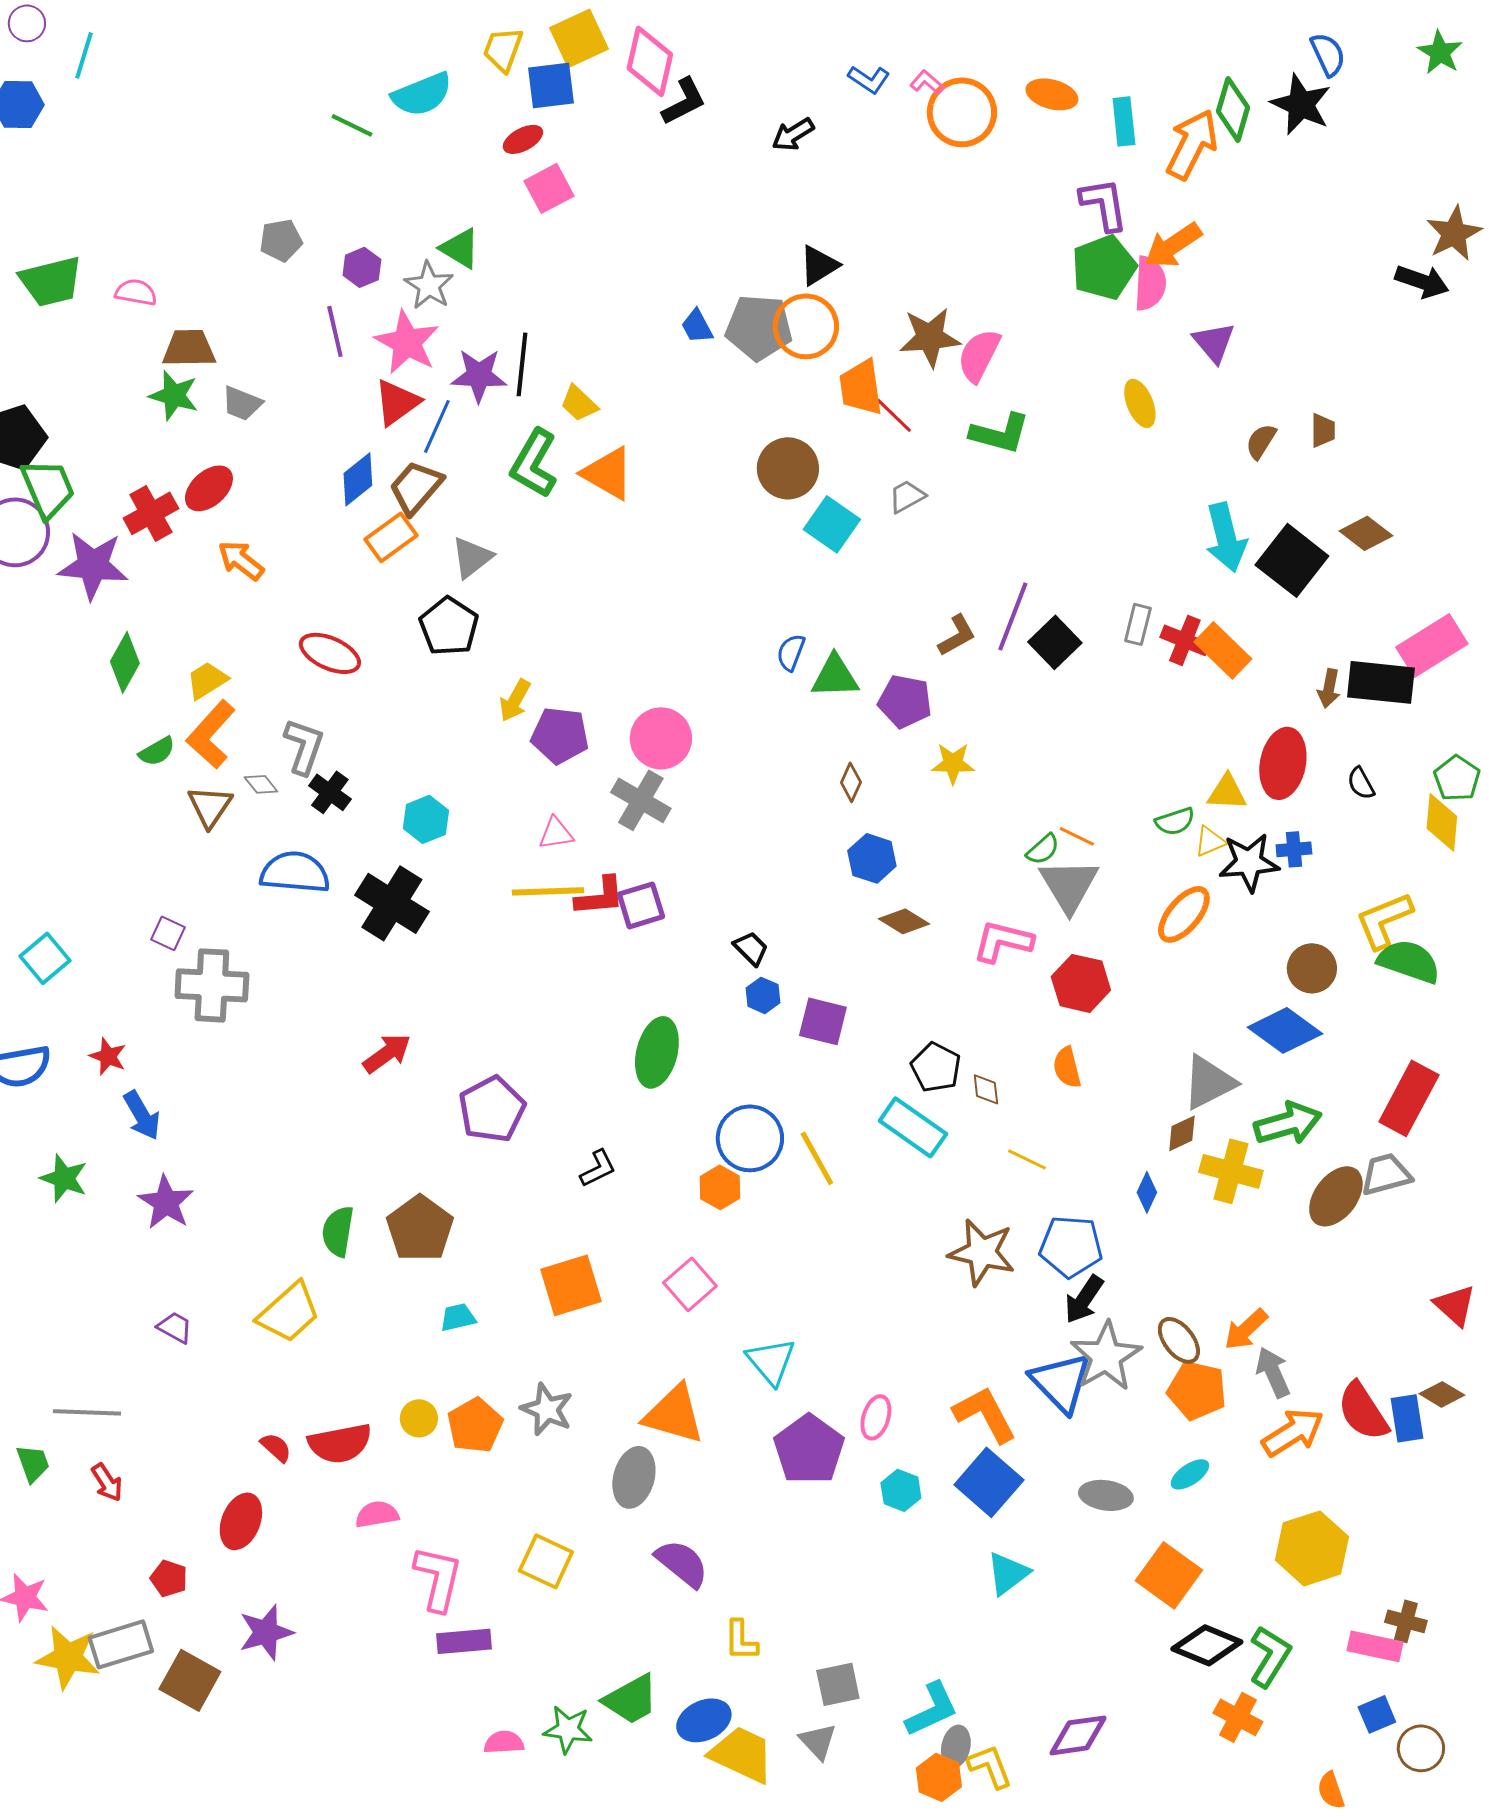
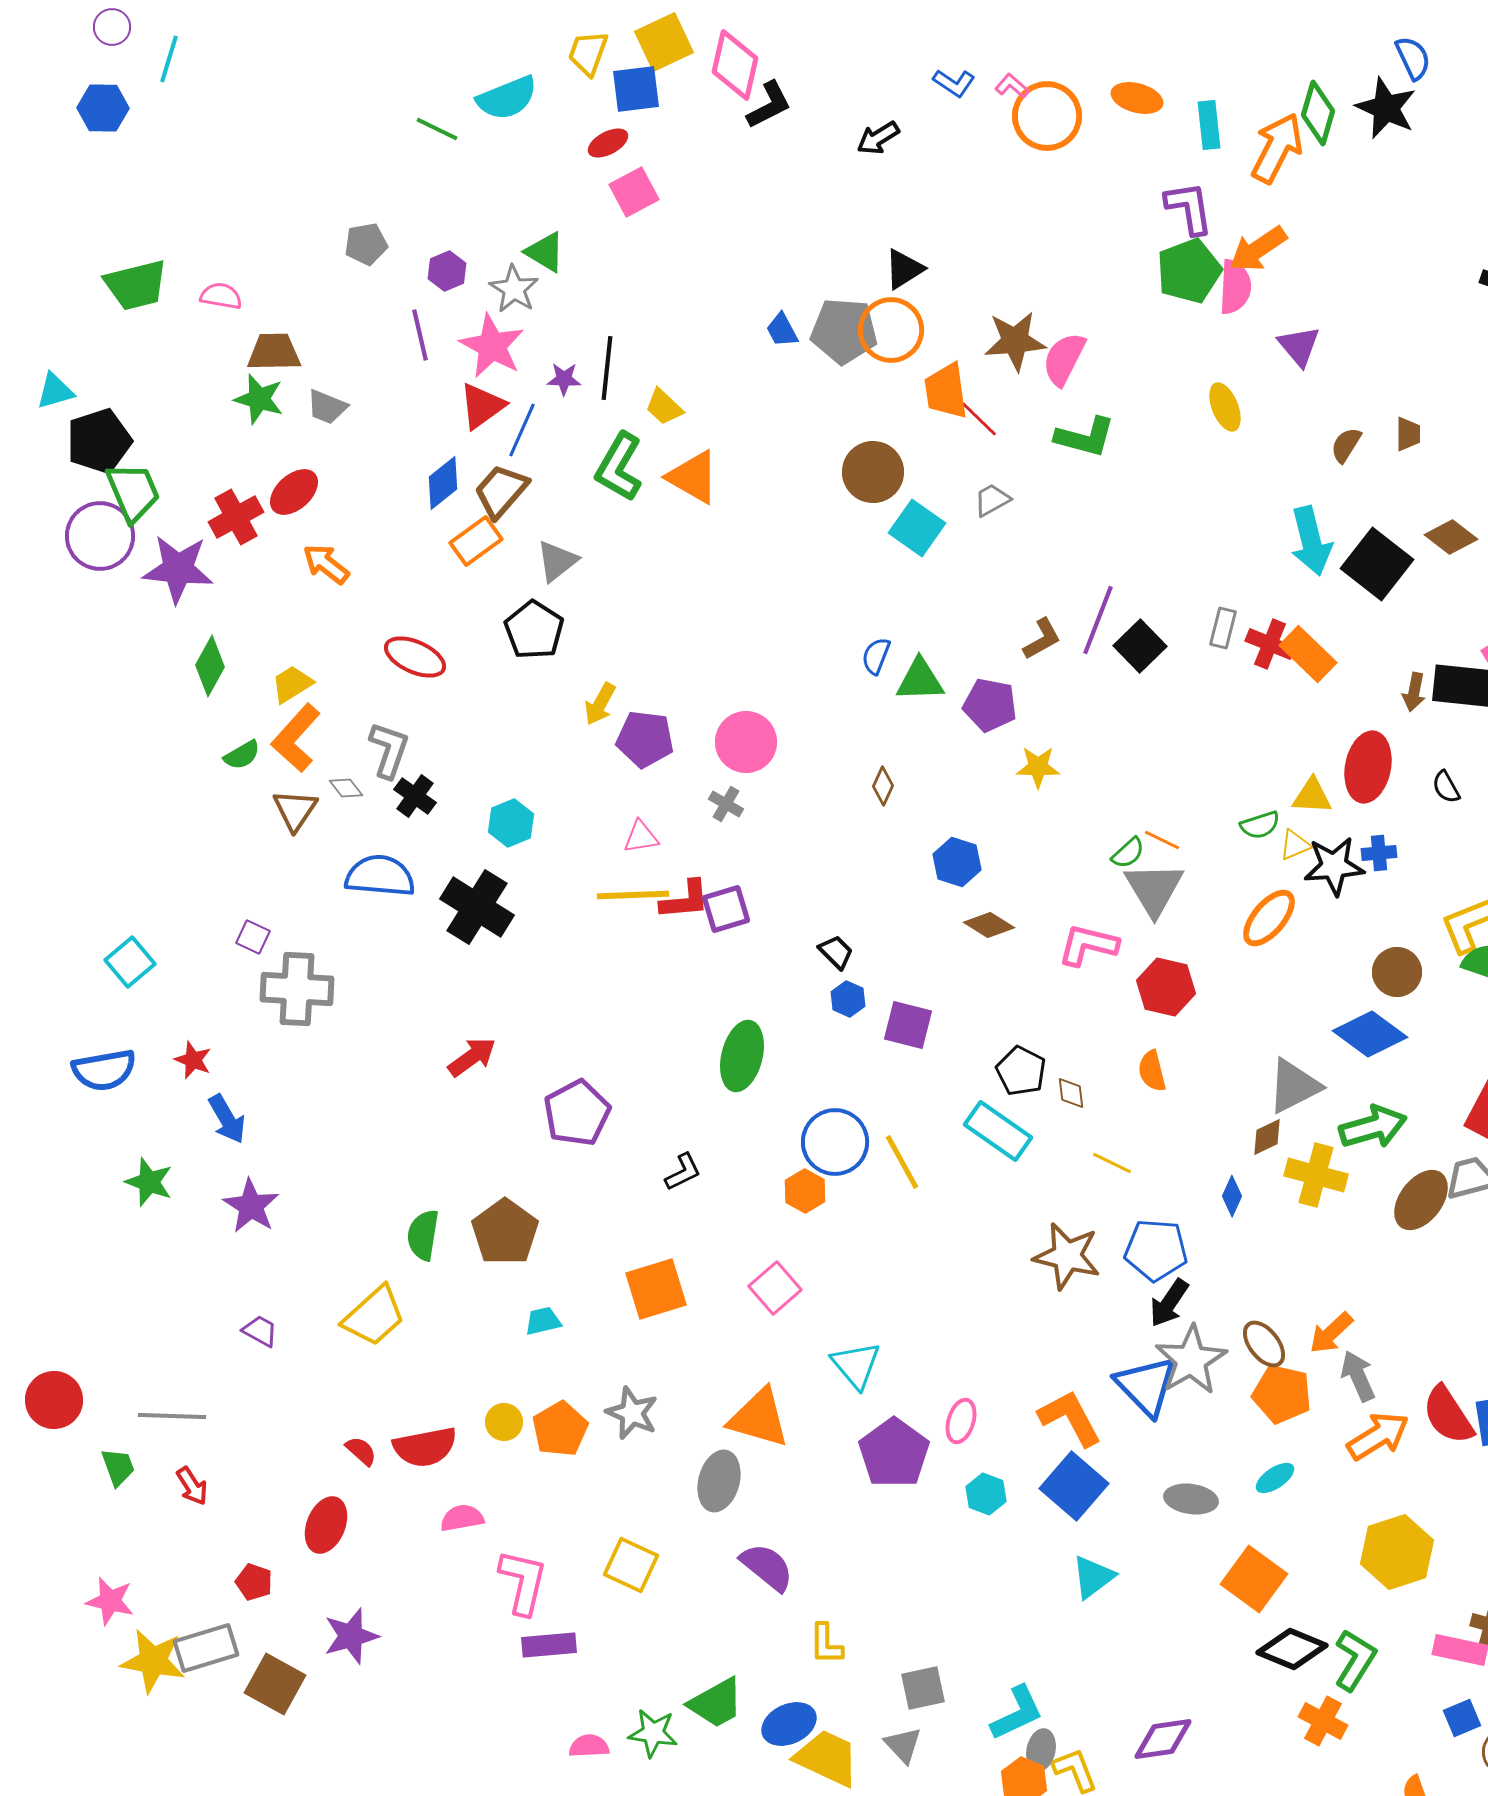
purple star: (479, 375) -> (564, 379), size x0.6
brown diamond: (851, 782) -> (883, 786), moved
gray cross: (641, 800) -> (726, 804), size x0.6

